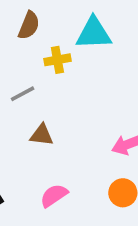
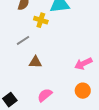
yellow cross: (57, 60) -> (41, 20), turned 32

